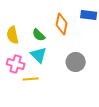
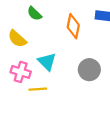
yellow semicircle: (13, 35) -> (17, 39), turned -36
green semicircle: (39, 35) -> (34, 14), moved

